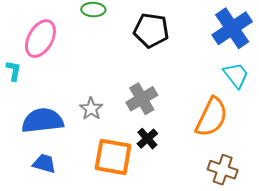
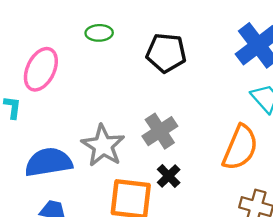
gray star: (91, 109) -> (103, 146), size x1.6

